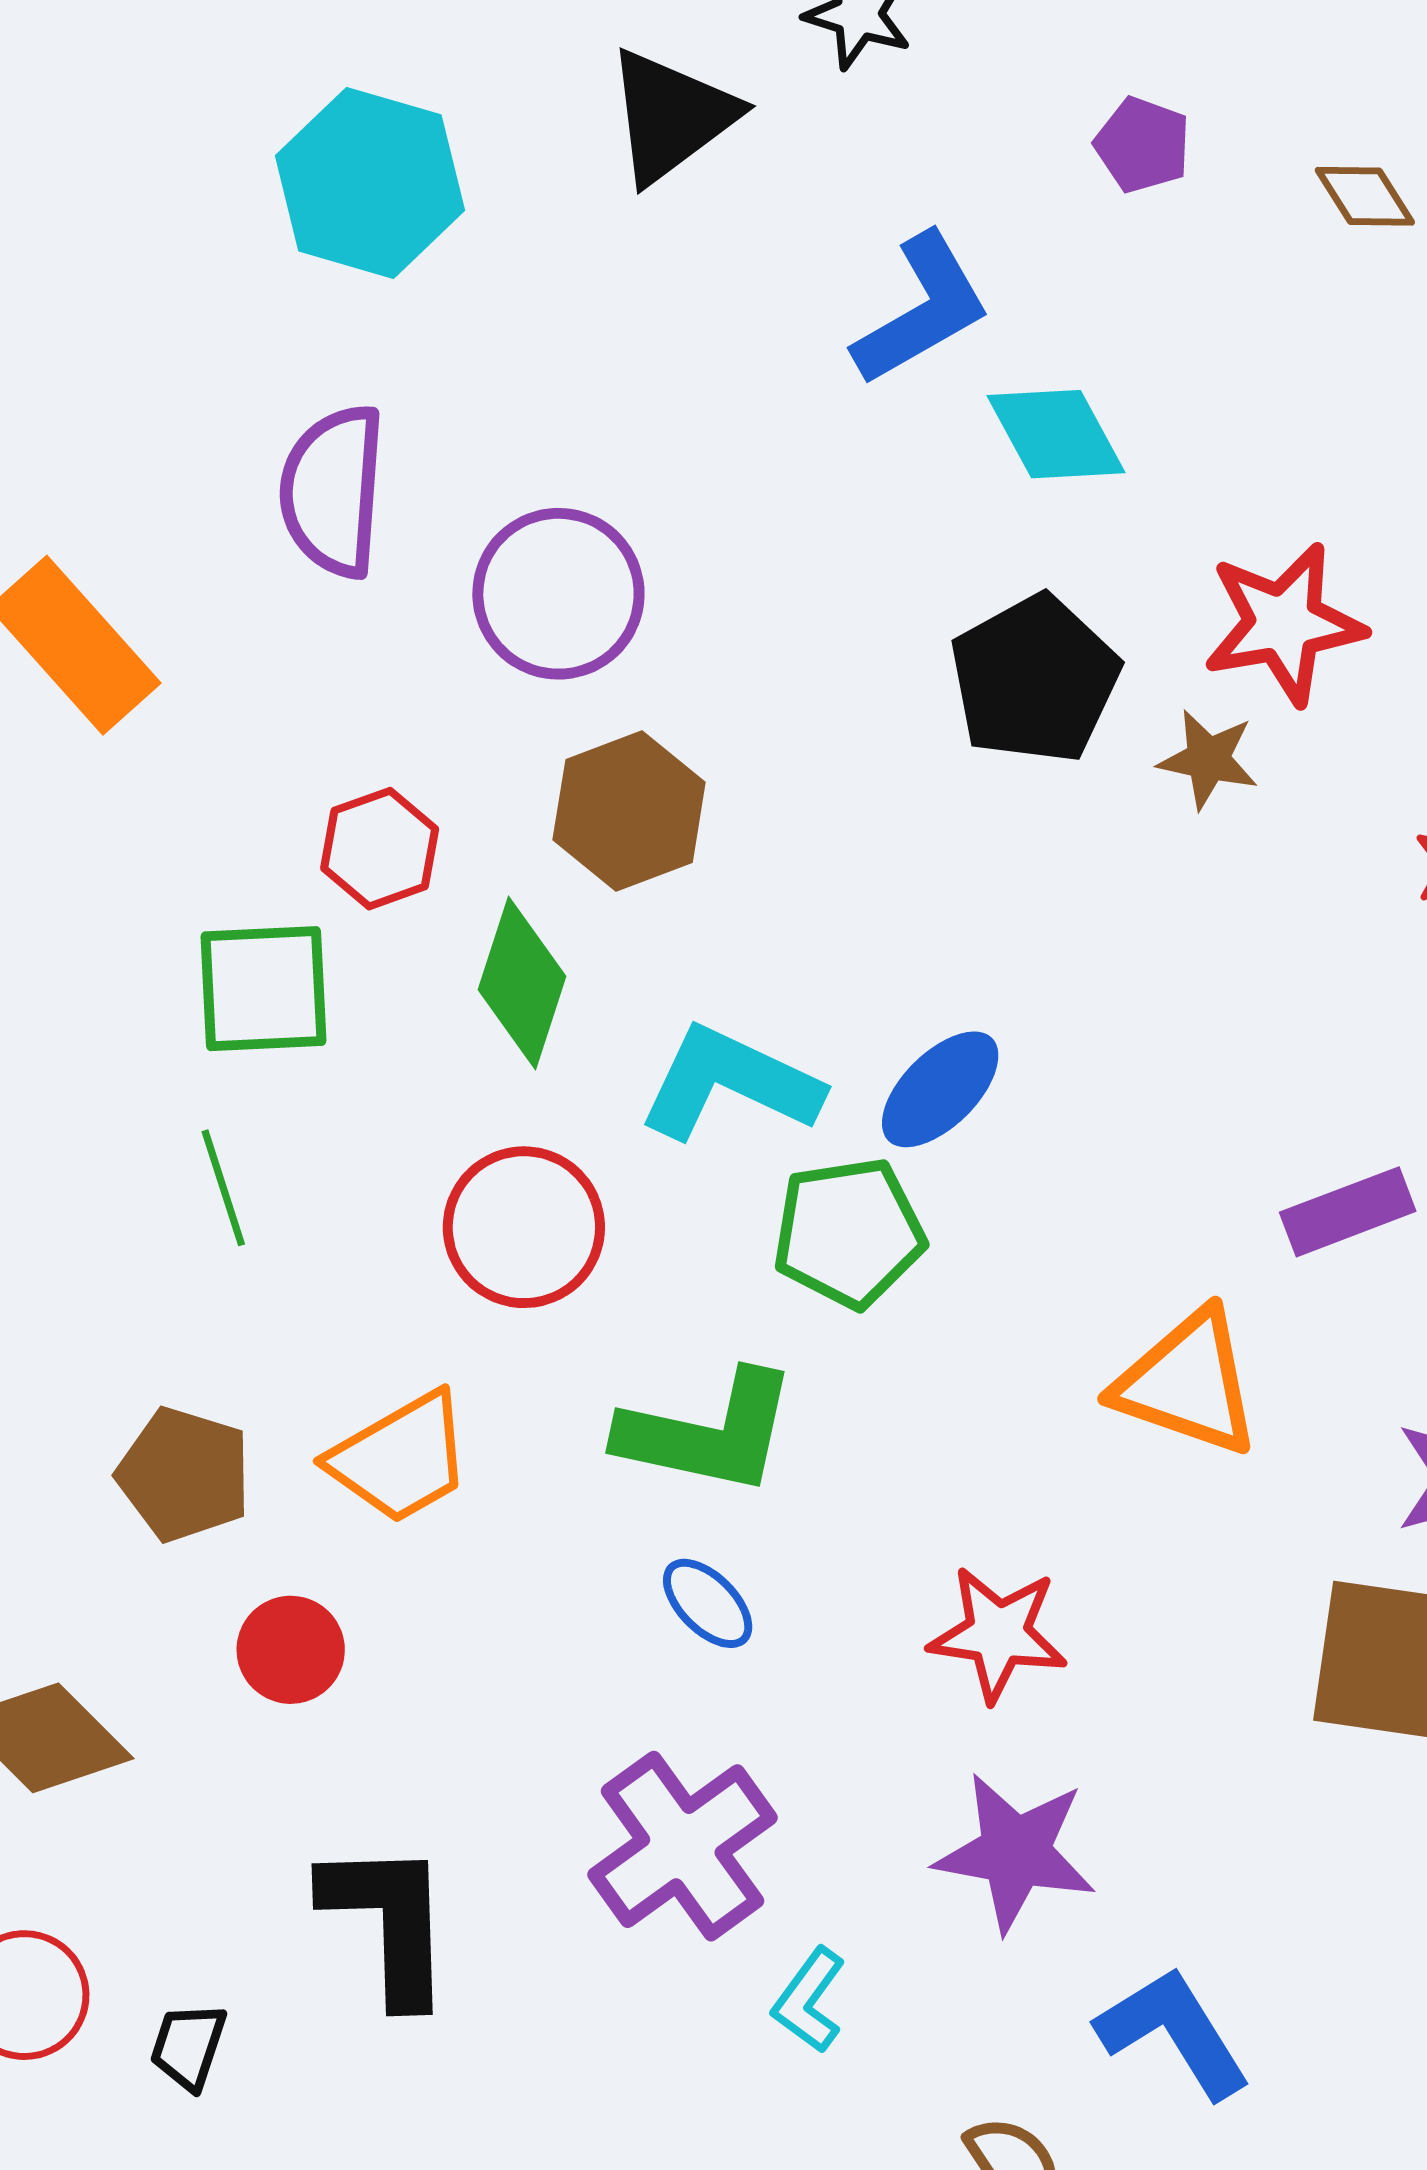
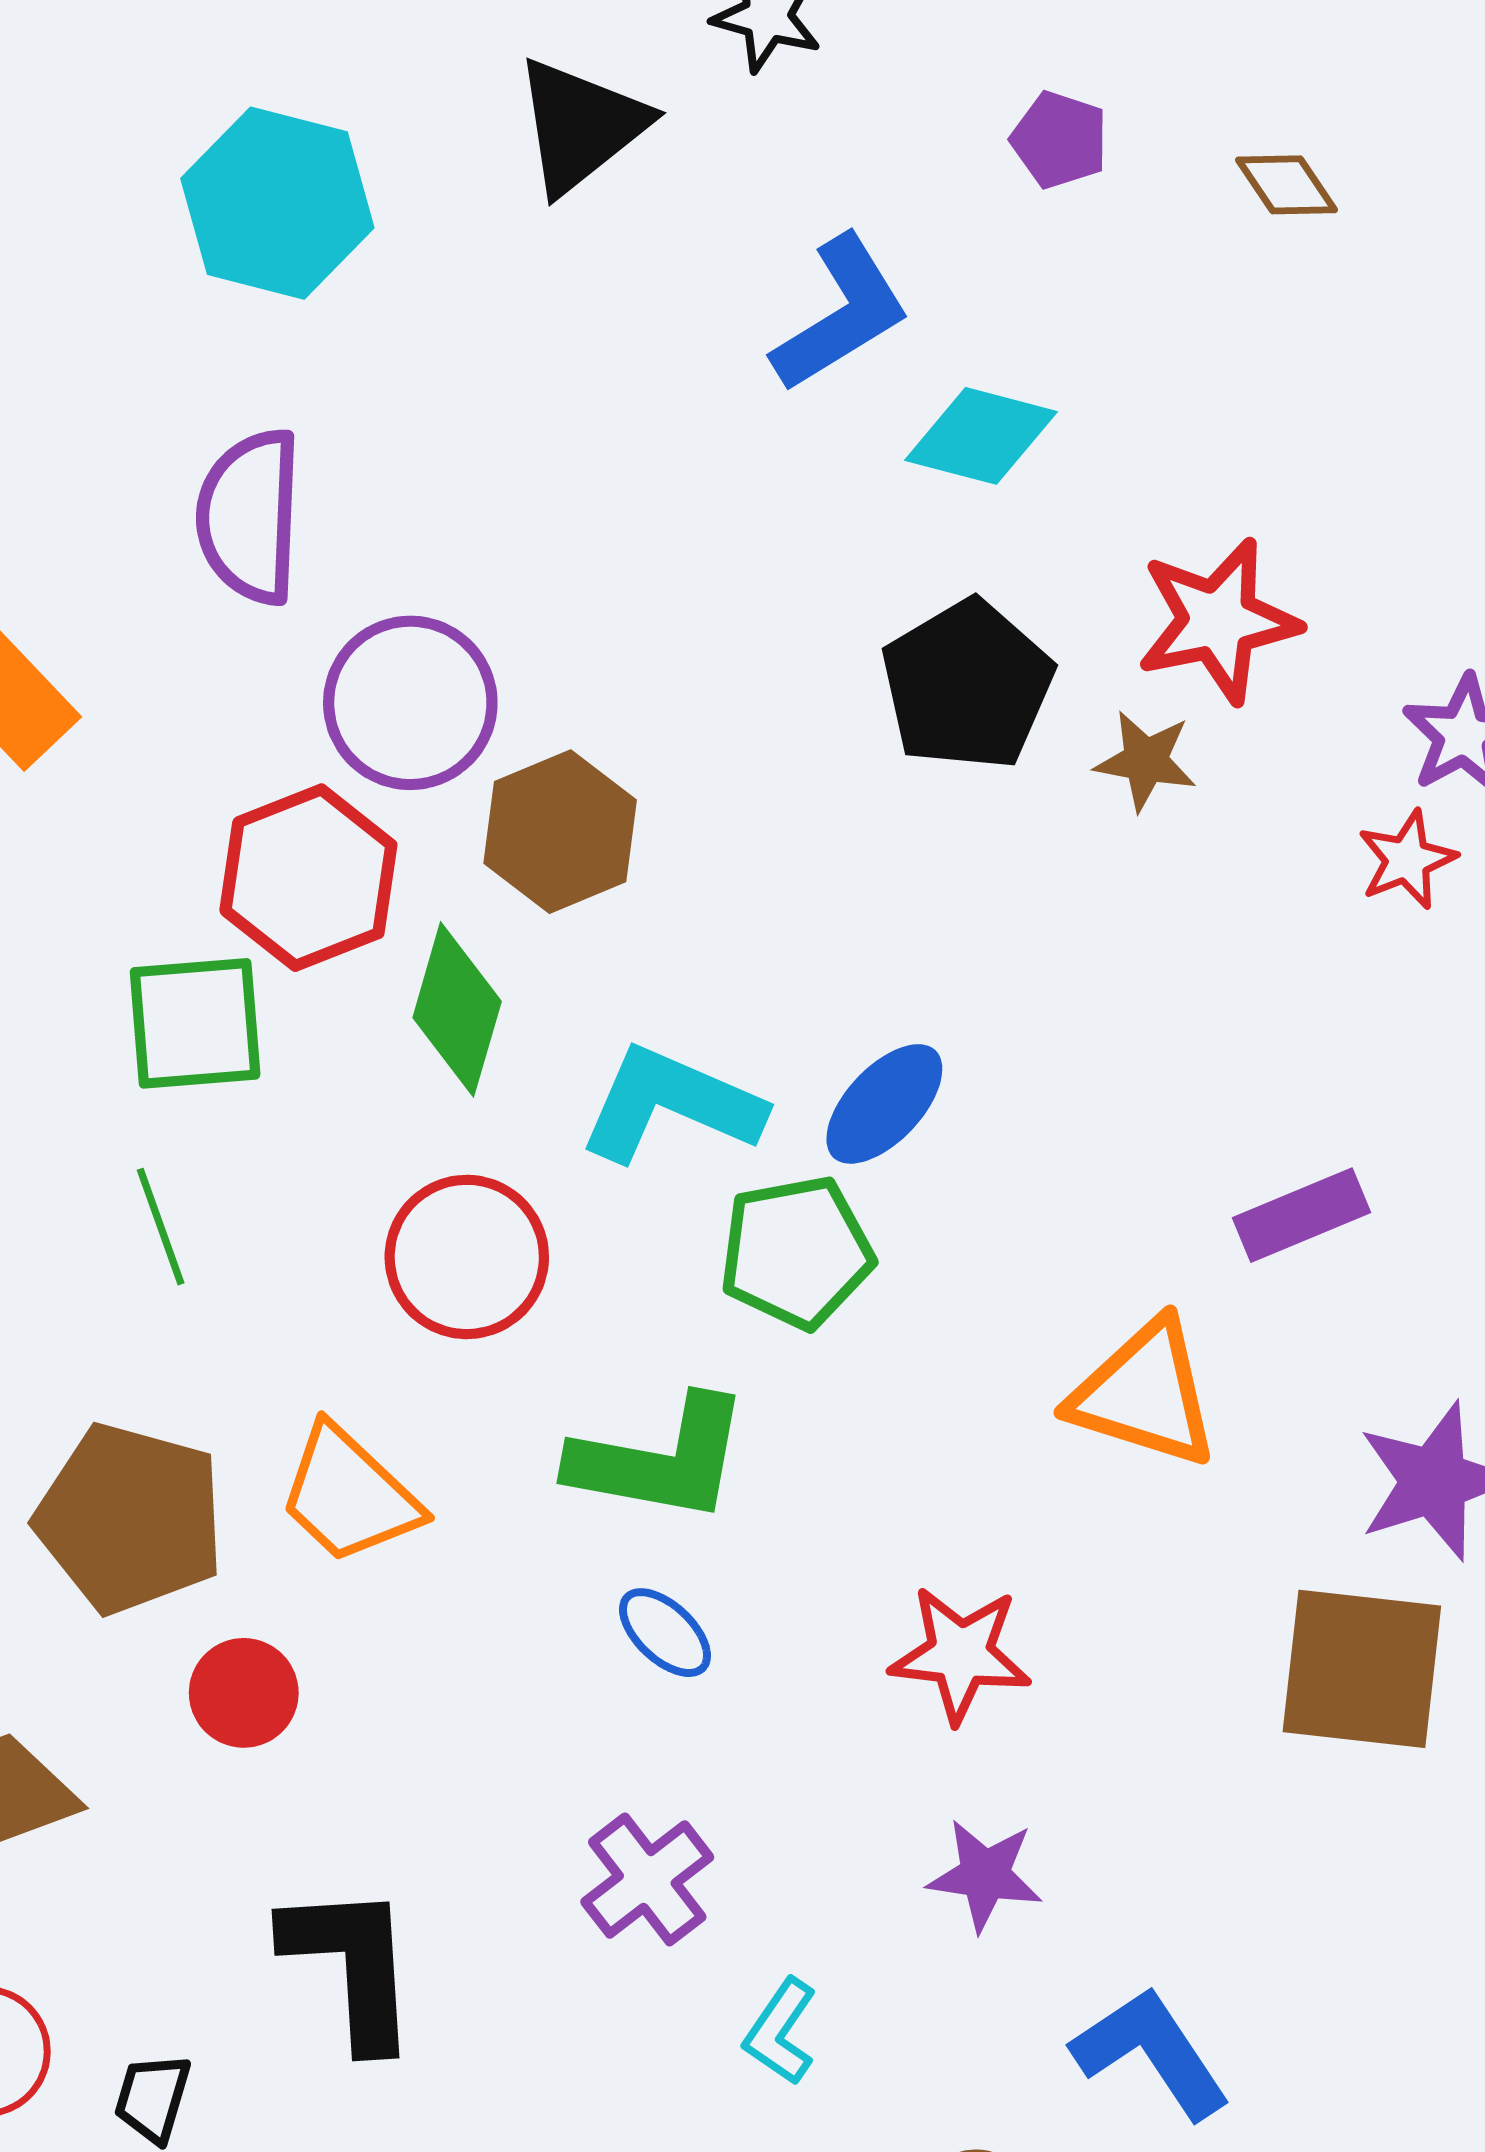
cyan diamond: (1056, 434) -> (981, 436), turned -45
purple circle: (558, 594) -> (410, 703), moved
red hexagon: (380, 849) -> (308, 878), size x1.5
orange trapezoid: (401, 1458) -> (349, 1495), turned 75
brown pentagon: (184, 1474) -> (130, 1518), size x1.4
purple cross: (682, 1846) -> (647, 1879), size x0.7
purple star: (1015, 1852) -> (985, 1875), size x0.7

